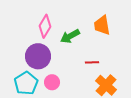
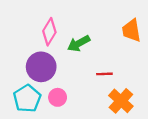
orange trapezoid: (102, 25) -> (131, 30), moved

